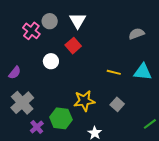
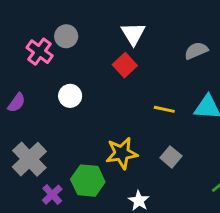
white triangle: (78, 21) -> (133, 34), moved
red square: (73, 46) -> (125, 65), moved
purple semicircle: (15, 73) -> (16, 103), moved

